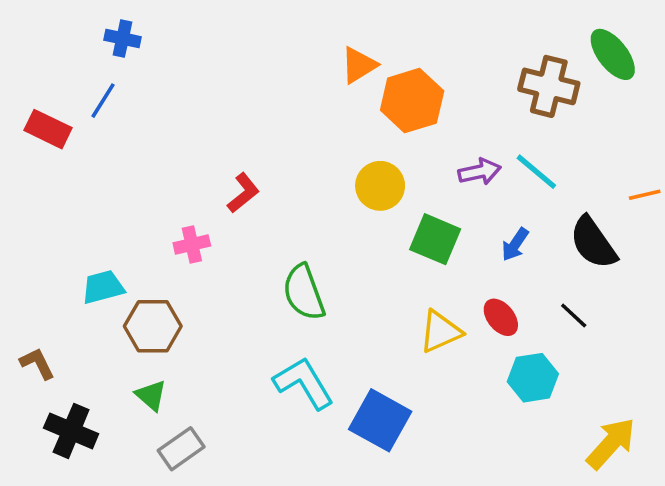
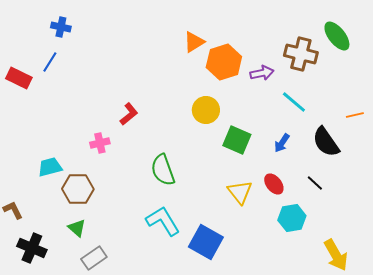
purple arrow: (480, 172) -> (262, 73), moved
yellow triangle: (440, 332) -> (240, 192), turned -44
yellow arrow: (611, 443) -> (336, 255), turned 108

